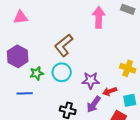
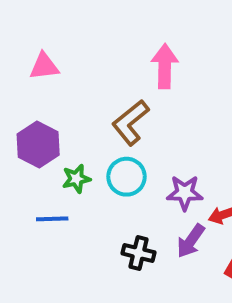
pink arrow: (99, 17) -> (165, 66), moved

